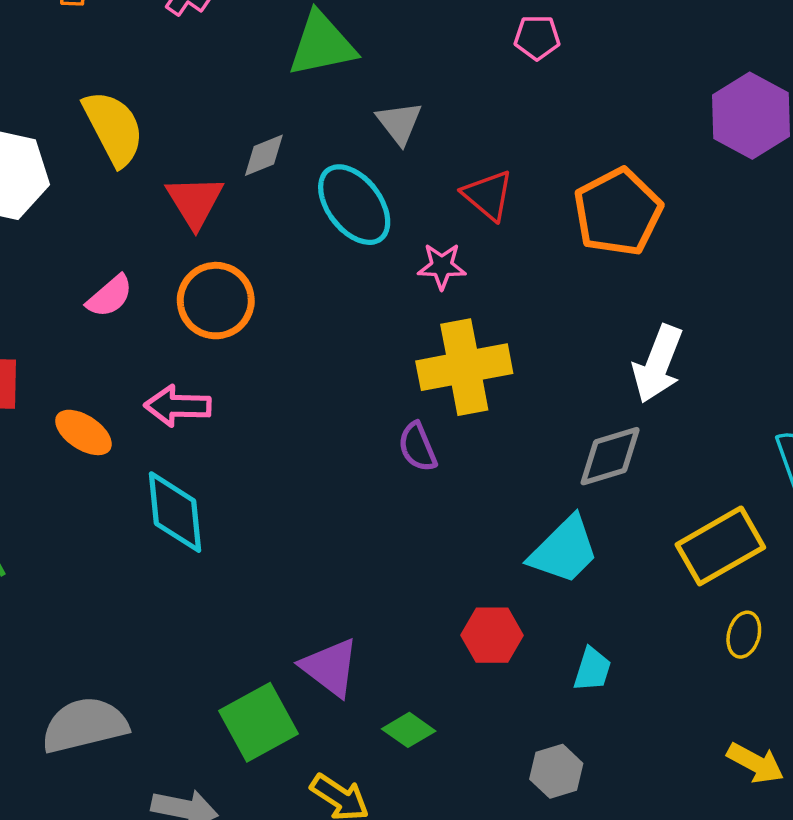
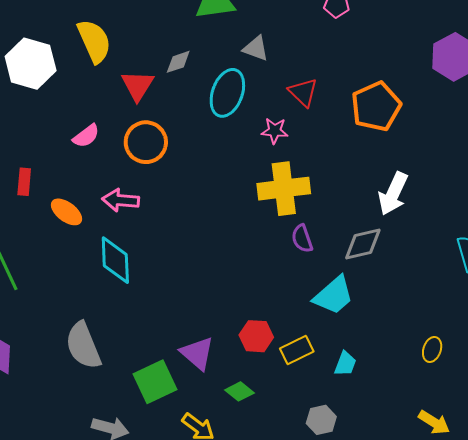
gray triangle: (399, 123) -> (256, 48), turned -36
cyan ellipse: (354, 205) -> (227, 93), turned 54
purple semicircle: (418, 447) -> (302, 239), moved
yellow rectangle: (720, 546) -> (297, 350), moved, size x0.7
red hexagon: (492, 635) -> (256, 336), moved
gray semicircle: (85, 725) -> (83, 346), moved, turned -102

